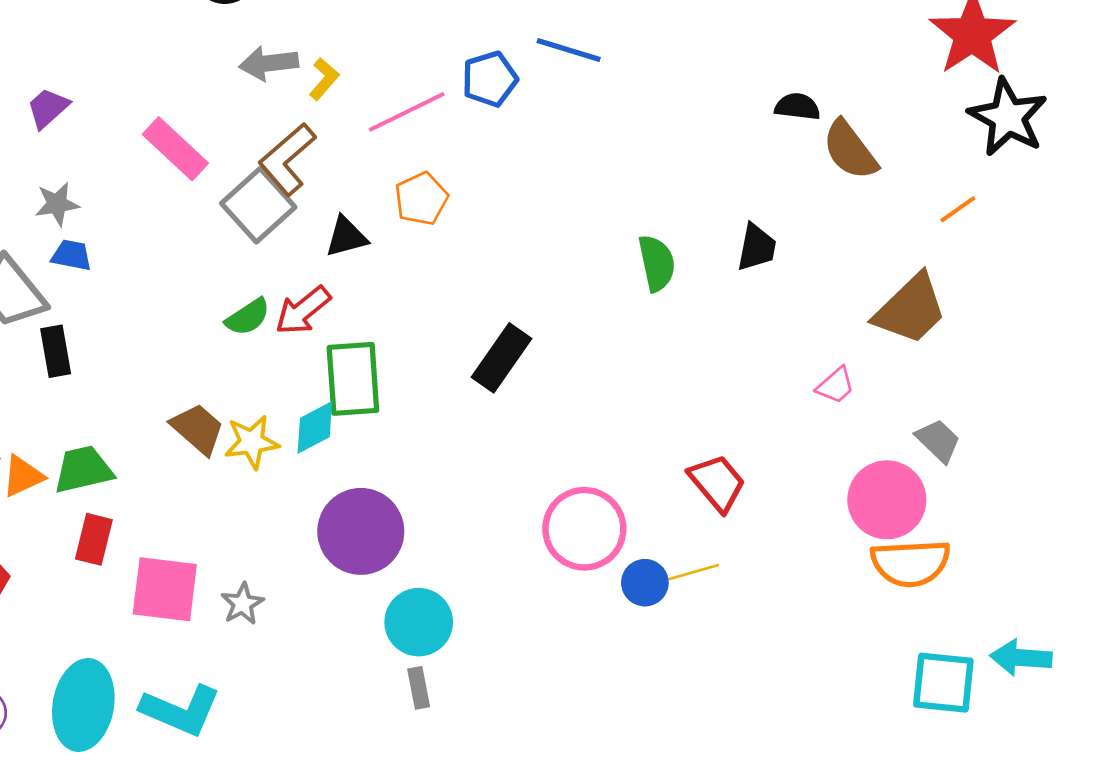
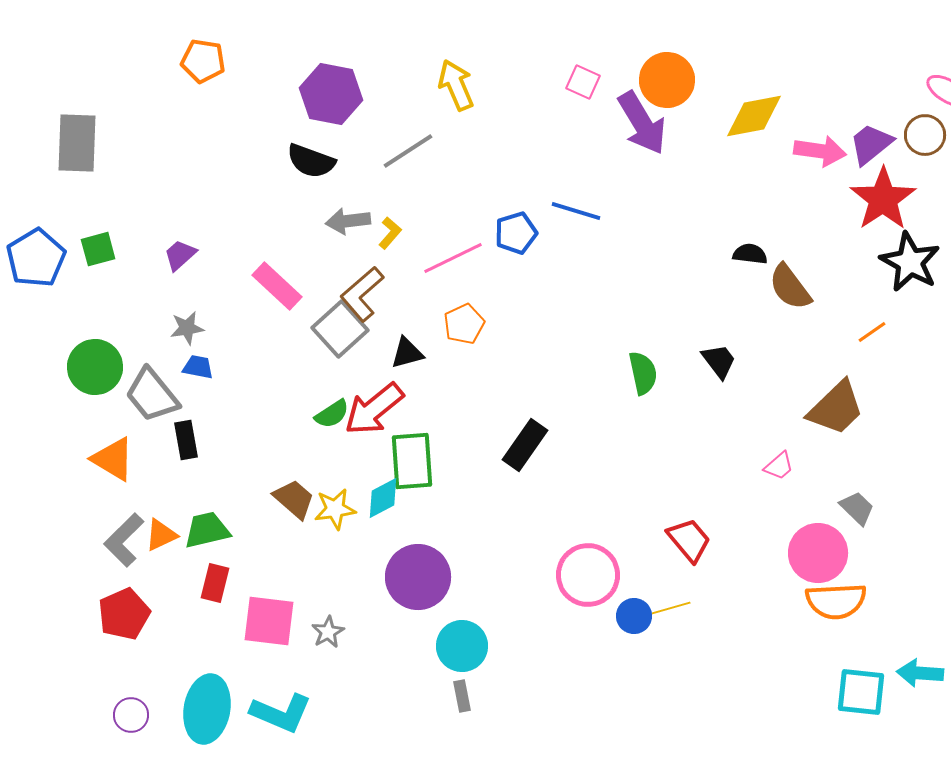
black trapezoid: (757, 247) -> (719, 361), turned -48
red arrow: (303, 310) -> (374, 409), size x1.4

